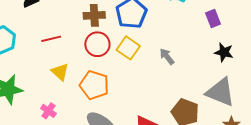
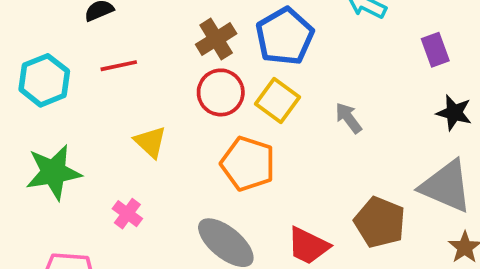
brown cross: (94, 15) -> (216, 39), turned -30
red line: (51, 39) -> (119, 66), moved
orange pentagon: (94, 85) -> (248, 164), moved

